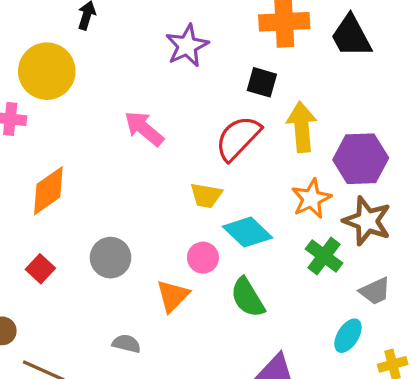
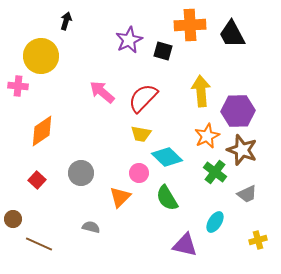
black square: (262, 82) -> (163, 51), moved
red semicircle: (238, 138) -> (143, 98), moved
cyan ellipse: (348, 336) -> (215, 222), moved

